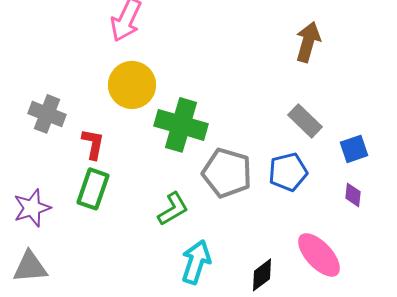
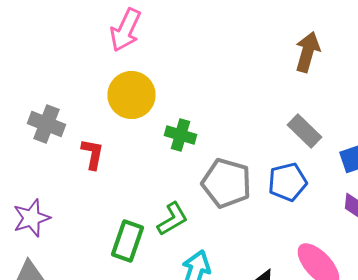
green cross: (181, 125) -> (180, 135), size x0.6
green rectangle: (93, 189) -> (128, 241), moved

